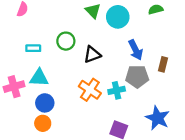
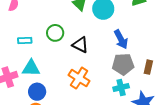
black triangle: (92, 54) -> (80, 45), turned 48
brown rectangle: (163, 64) -> (148, 67), moved
cyan cross: (117, 90) -> (121, 87), moved

